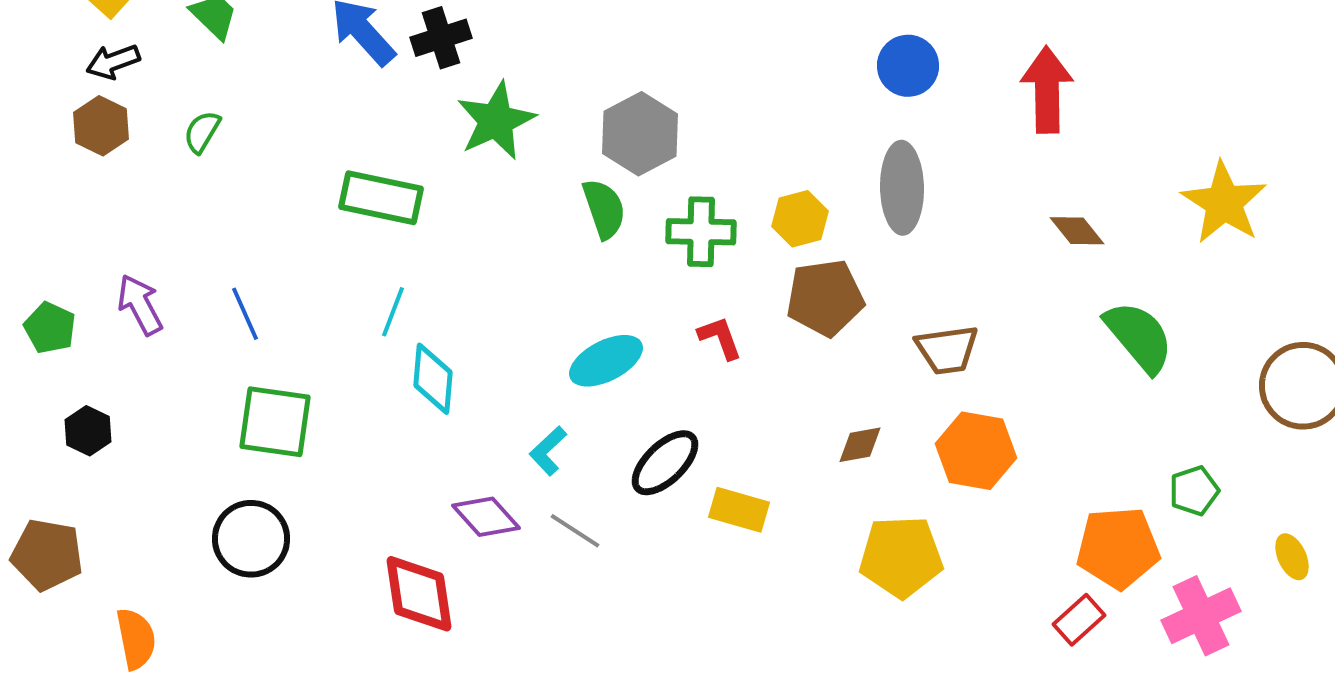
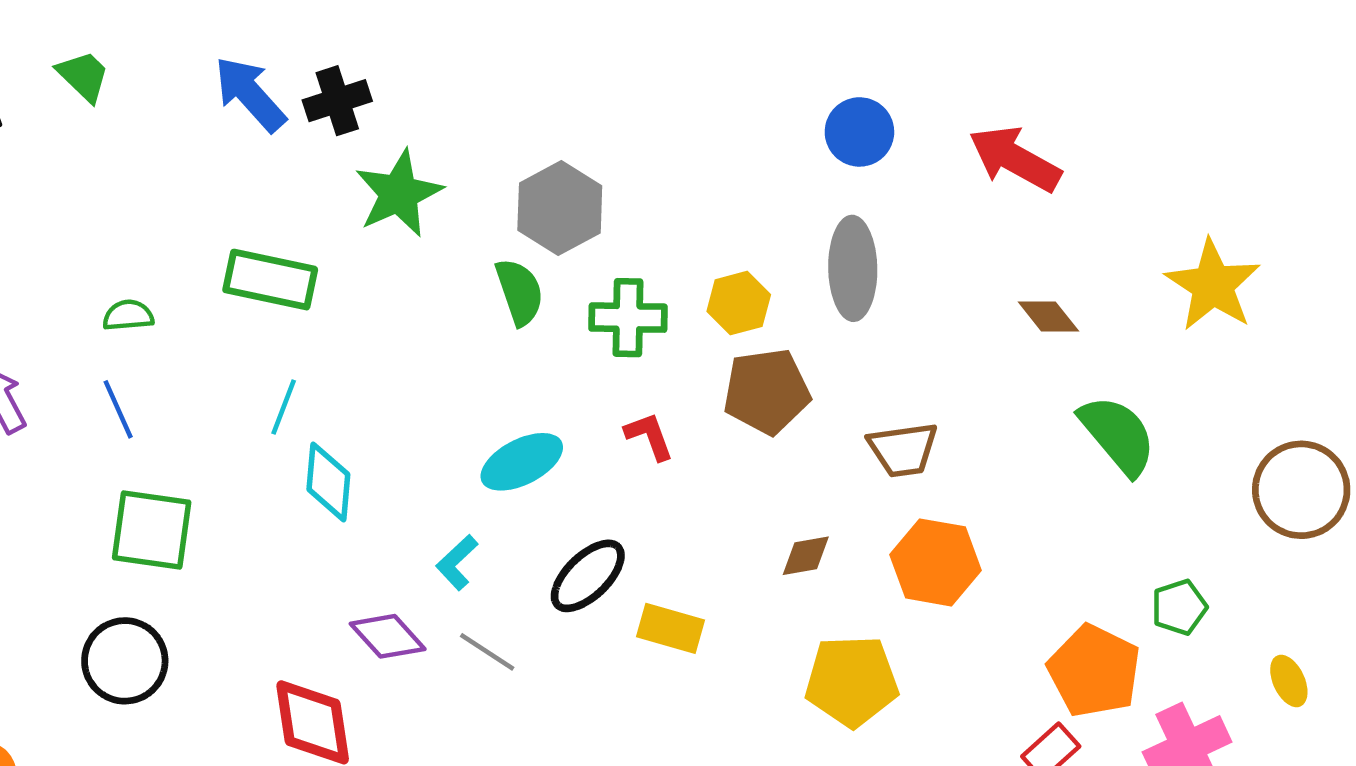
red arrow: (1047, 90) -> (1015, 159), turned -60
green semicircle: (202, 132) -> (128, 315), moved, turned 54
orange pentagon: (1118, 548) -> (1094, 671), turned 30

